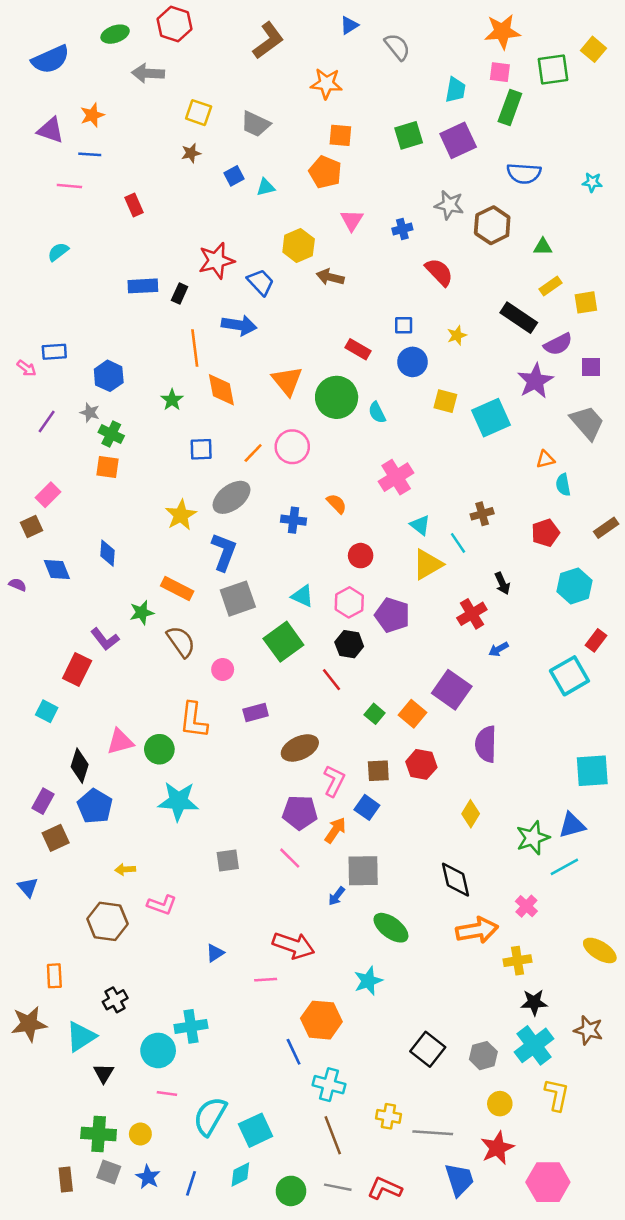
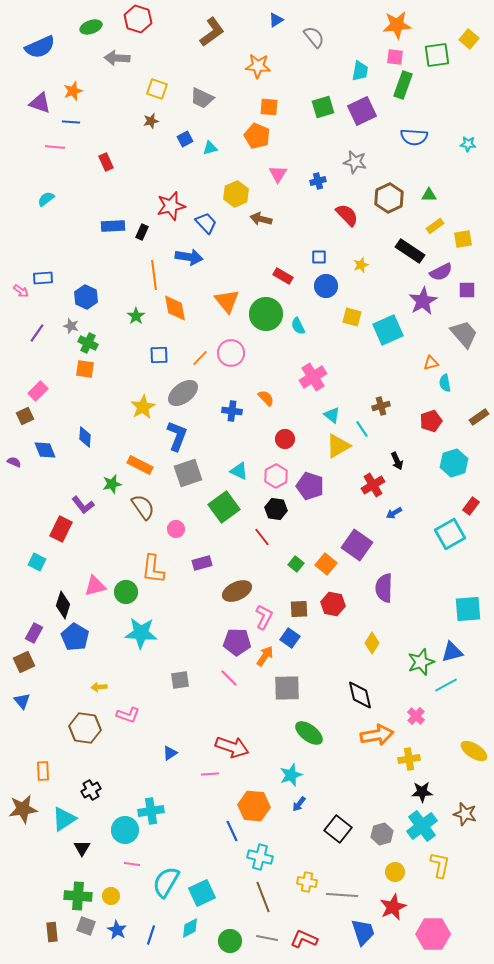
brown hexagon: (492, 225) -> (389, 198), moved
brown square: (56, 838) -> (24, 662), moved
blue arrow: (337, 896) -> (299, 804), moved

